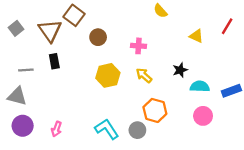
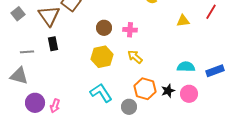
yellow triangle: (196, 36) -> (183, 21), turned -32
brown circle: (98, 37) -> (104, 28), moved
black star: (180, 70) -> (168, 91), moved
purple circle: (23, 126) -> (35, 103), moved
cyan L-shape: (107, 129) -> (101, 93), moved

